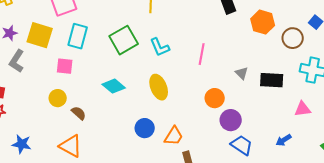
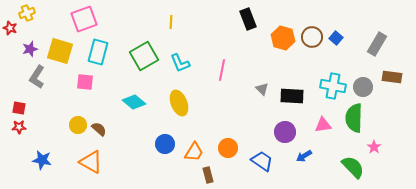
brown circle: (293, 38) -> (312, 37), moved
yellow circle: (58, 98) -> (78, 125), moved
orange circle: (215, 98) -> (228, 148), moved
purple circle: (231, 120) -> (285, 132), moved

